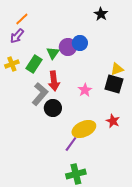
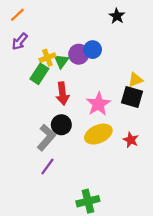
orange line: (22, 19) -> (17, 15), moved
yellow cross: (12, 64) -> (47, 58), moved
pink star: (85, 90) -> (98, 104), size x1.5
gray L-shape: (40, 94) -> (46, 138), moved
yellow ellipse: (84, 129) -> (98, 134), moved
purple line: (71, 144) -> (47, 166), moved

